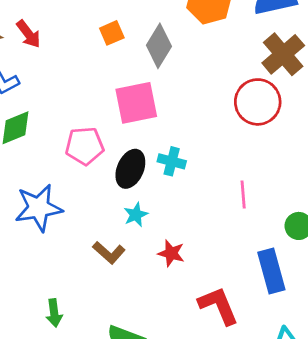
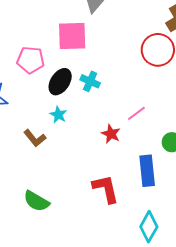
pink line: (243, 195) -> (136, 113), turned 48
cyan star: (136, 215) -> (58, 115), turned -30
red star: (171, 253) -> (111, 134), moved

